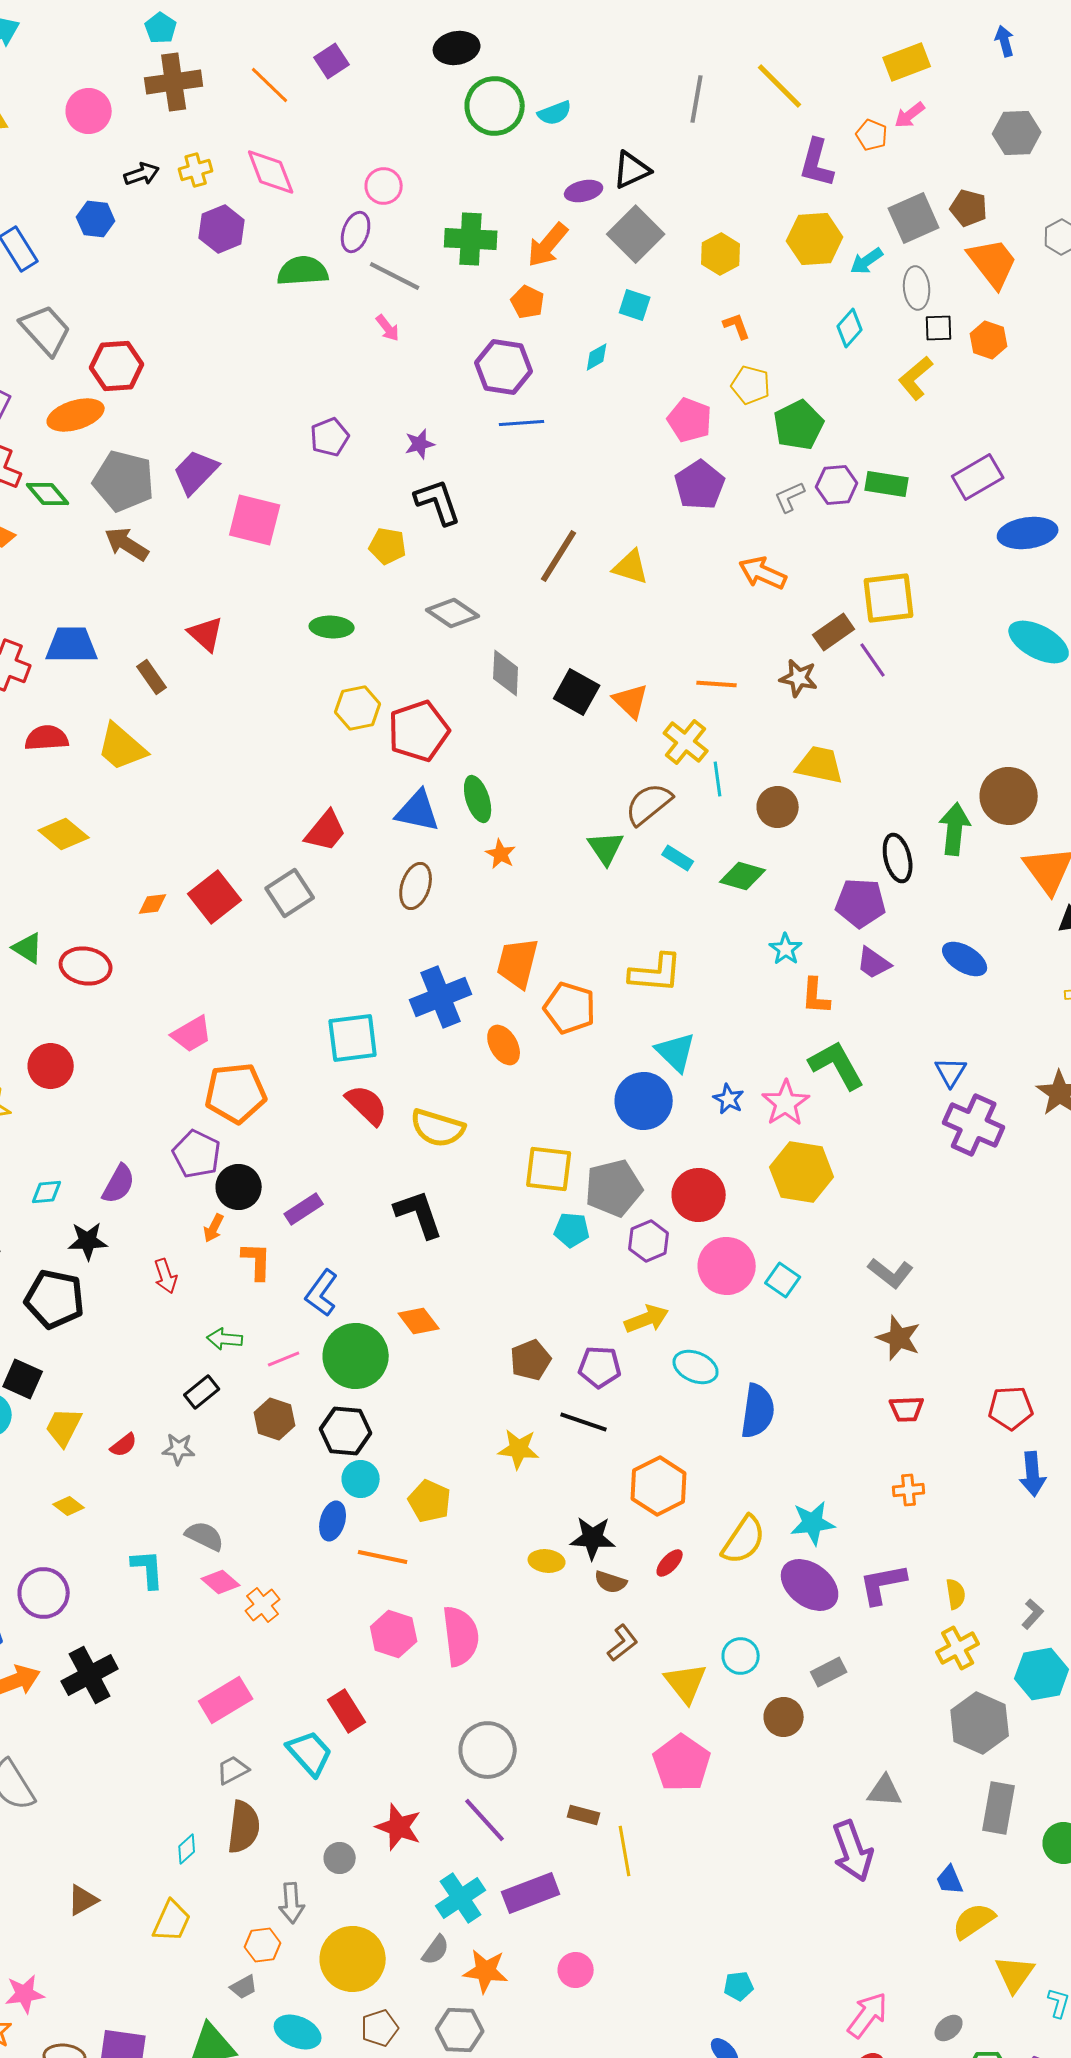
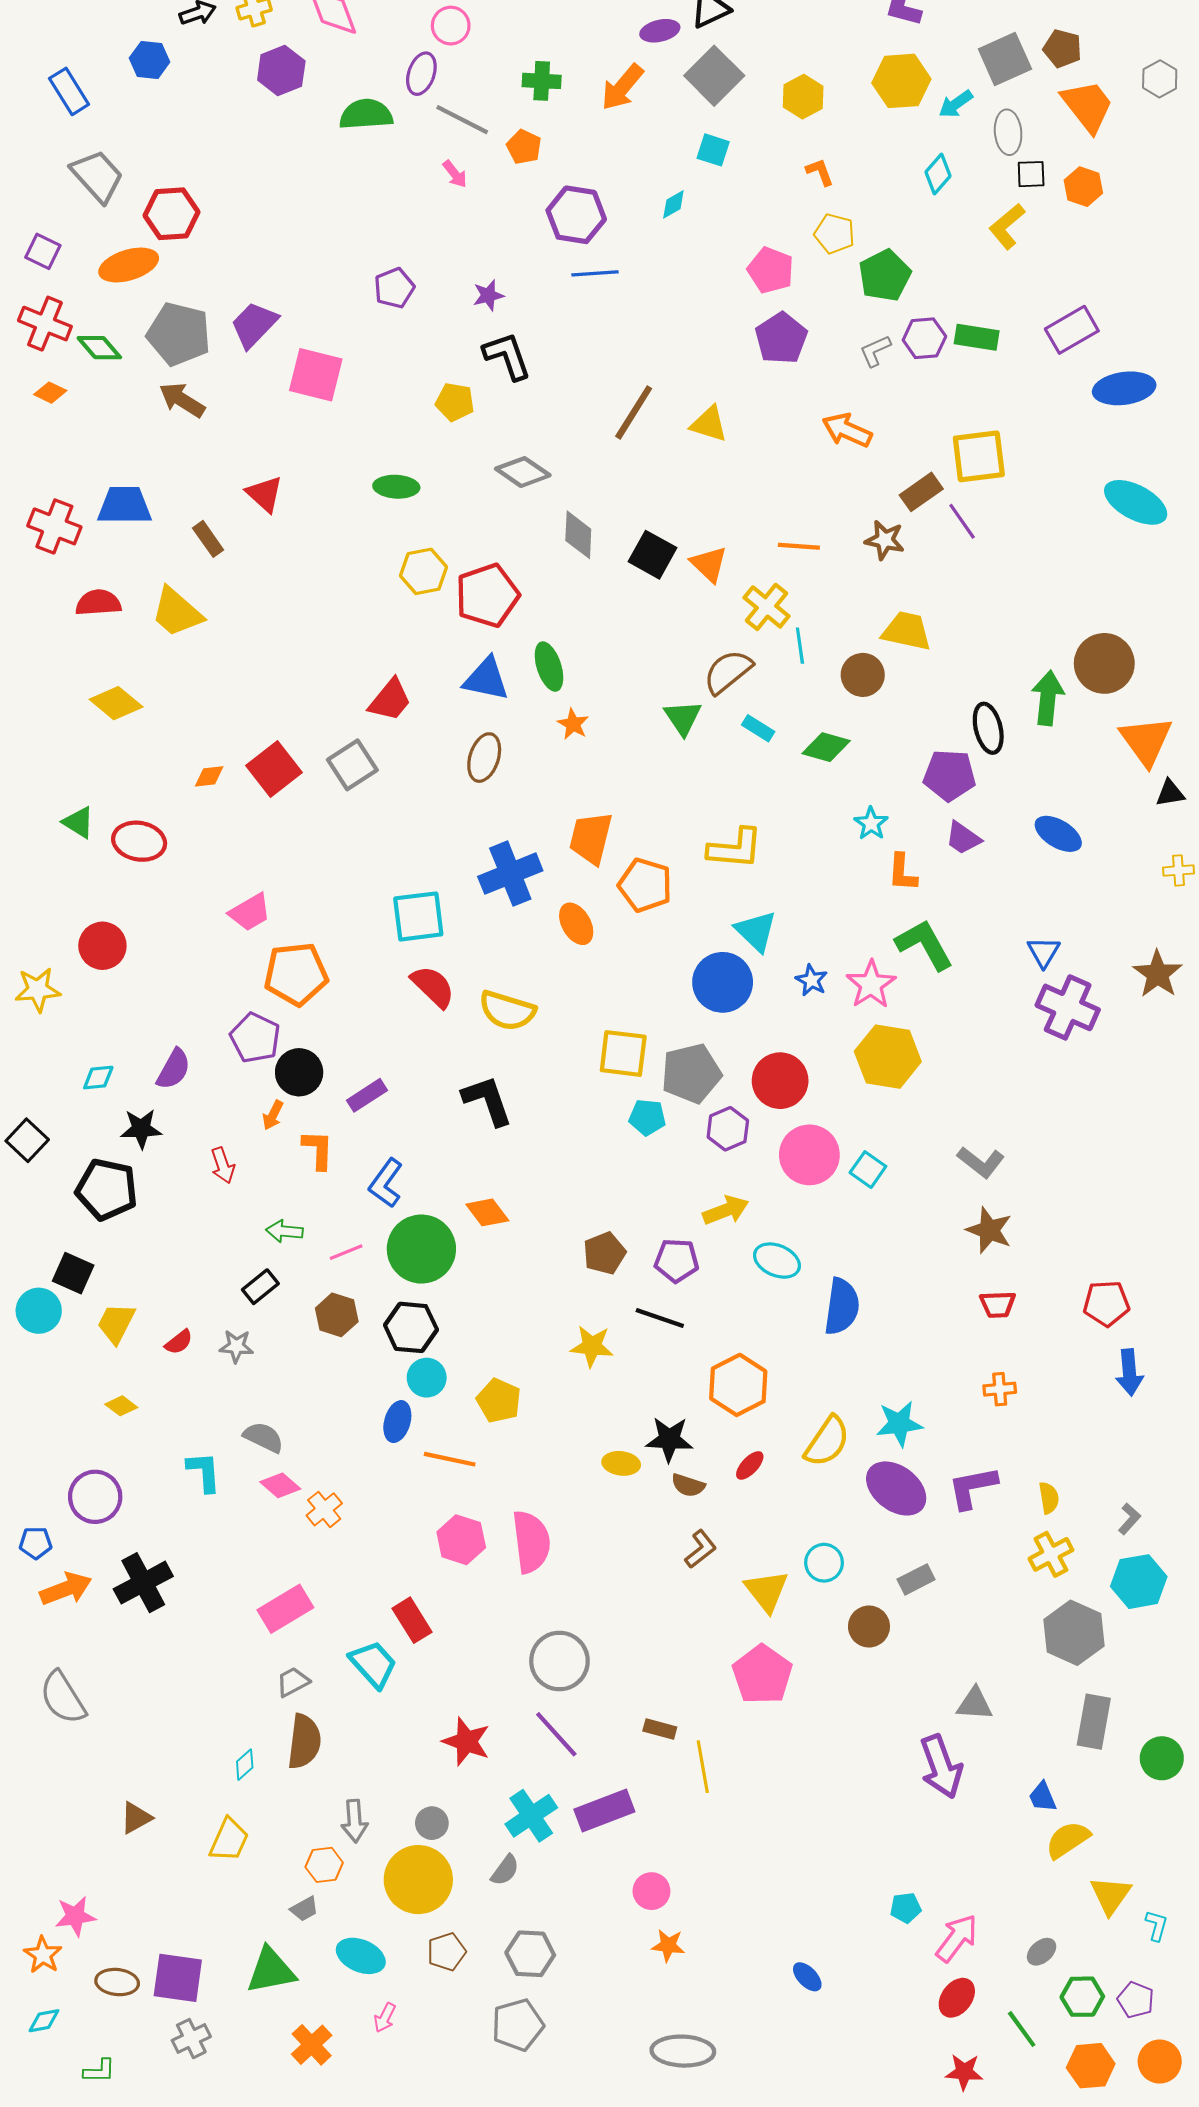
green cross: (471, 239) -> (542, 81), size x0.7
orange pentagon: (528, 302) -> (524, 147), moved
gray circle: (340, 1858) -> (432, 1823), moved
orange star: (486, 1971) -> (668, 1945), moved, size x0.7
cyan pentagon: (739, 1986) -> (906, 1908), moved

